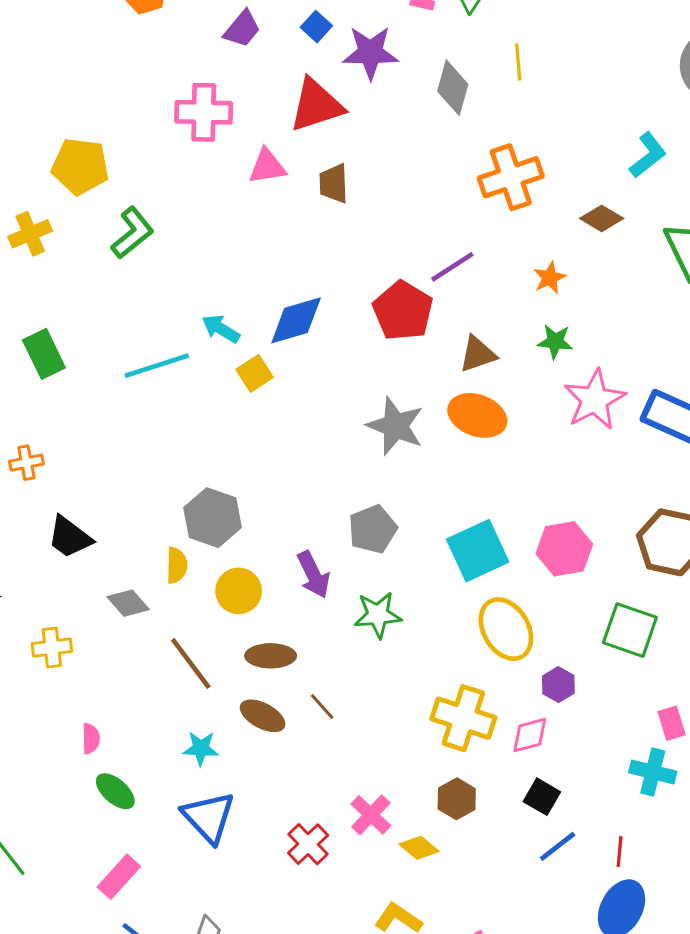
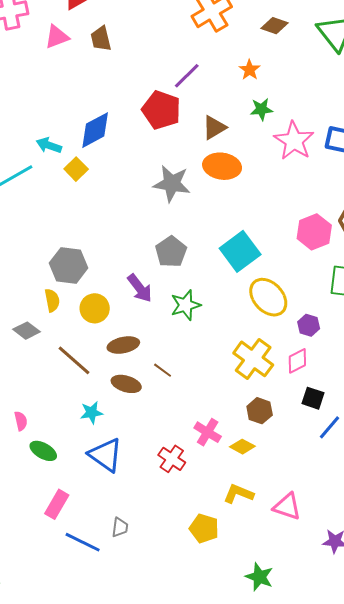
pink hexagon: (564, 549) -> (314, 232), moved
yellow cross: (463, 718) -> (253, 359), turned 30

